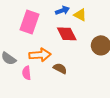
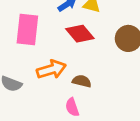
pink semicircle: (27, 73) -> (72, 107), moved

